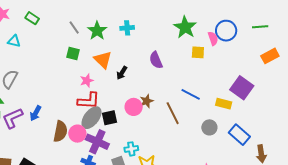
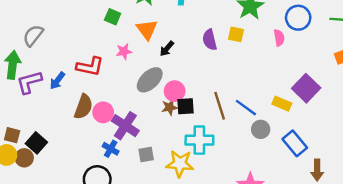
pink semicircle: (213, 38) -> (279, 38), moved
yellow square: (198, 52) -> (236, 34), moved
blue line: (191, 94) -> (246, 108), moved
red L-shape: (89, 101) -> (90, 67), moved
brown star: (147, 101) -> (170, 107), moved
gray ellipse: (91, 118) -> (150, 80), moved
black square: (109, 118) -> (185, 106), moved
cyan cross: (131, 149) -> (199, 140), moved, size x1.6

